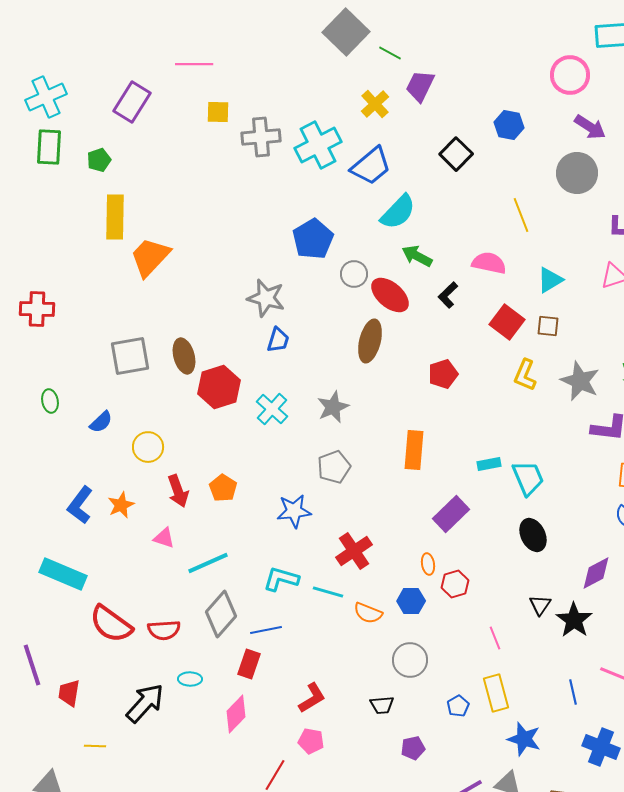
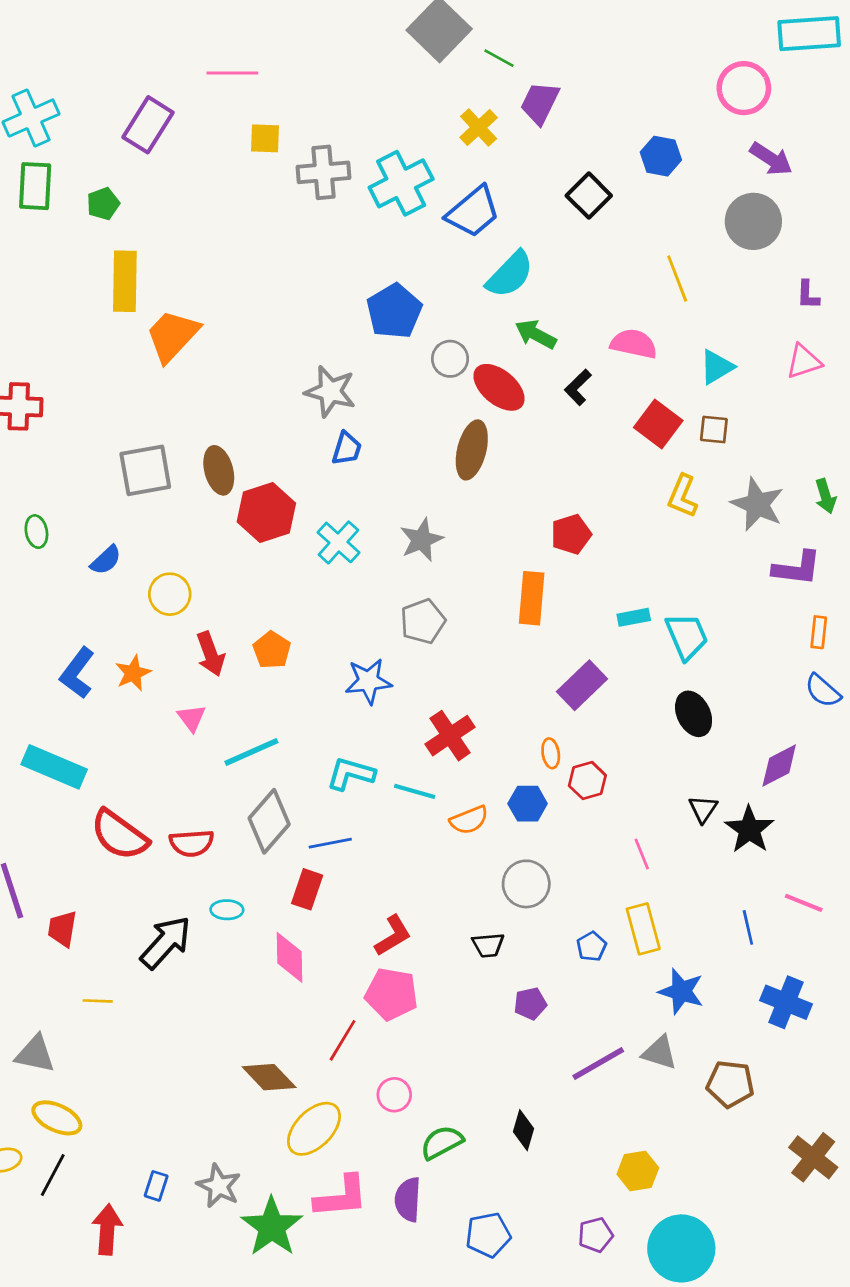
red pentagon: (443, 374) -> (571, 534), moved
pink triangle: (164, 538) -> (192, 718), turned 35
orange semicircle: (368, 613) -> (469, 820), turned -44
pink diamond: (236, 714) -> (289, 957), turned -45
pink pentagon: (311, 741) -> (392, 994), size x1.5

